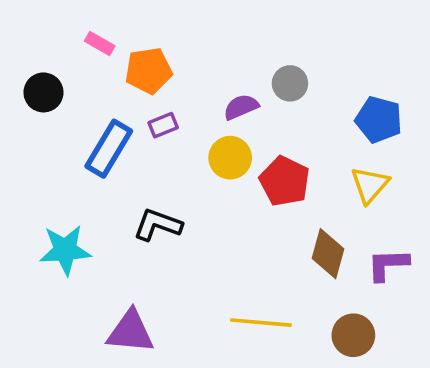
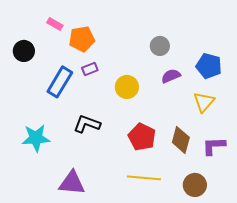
purple semicircle: (241, 107) -> (171, 76), moved
red pentagon: (285, 181) -> (142, 137), moved

